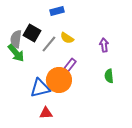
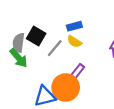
blue rectangle: (57, 11) -> (74, 26), moved

